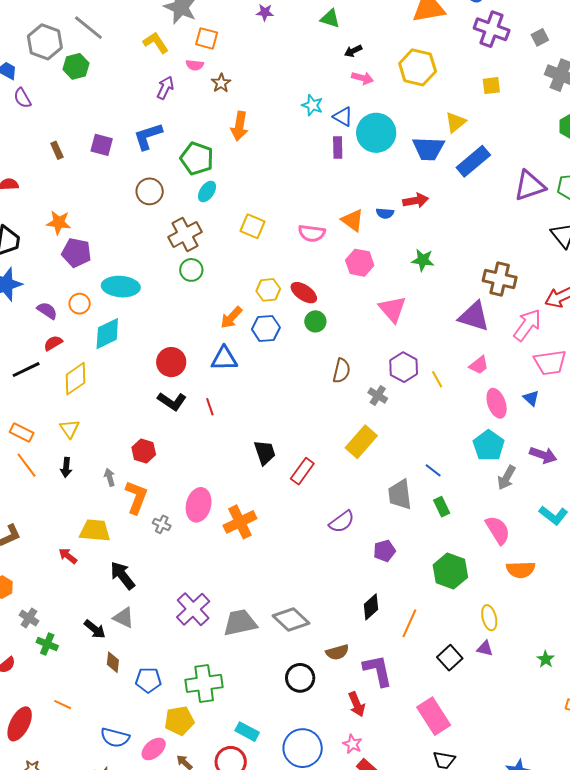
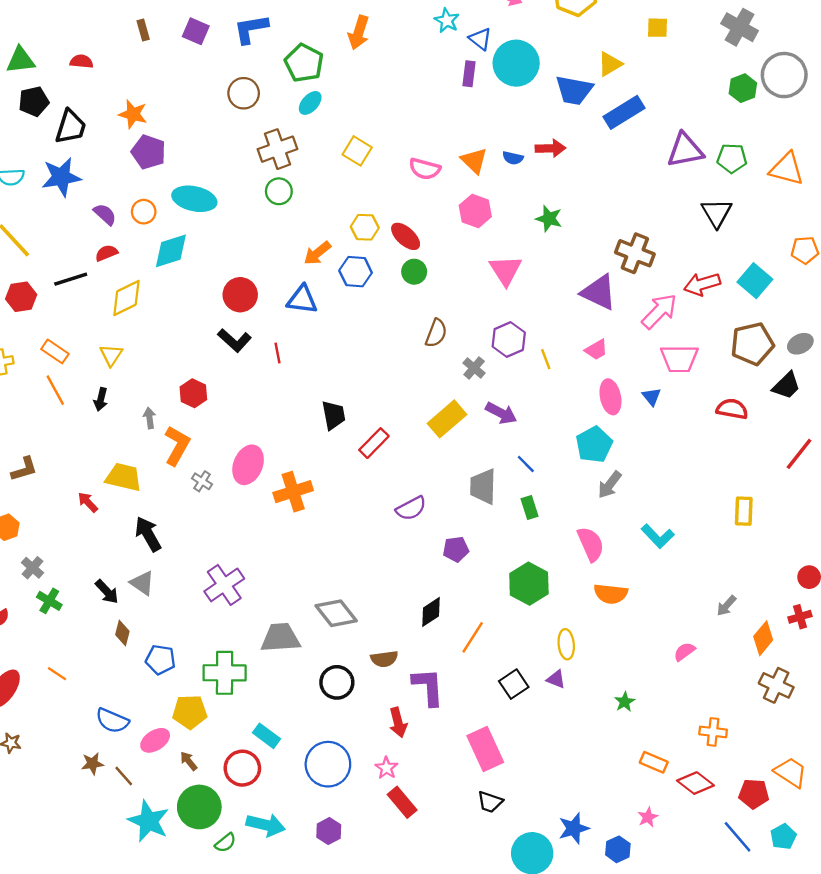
purple arrow: (543, 455) -> (501, 413), moved
gray trapezoid: (240, 623) -> (280, 638), moved

